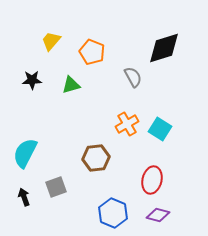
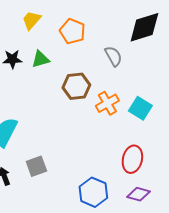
green triangle: (71, 85) -> (40, 59), moved
brown hexagon: (96, 158) -> (76, 86), moved

